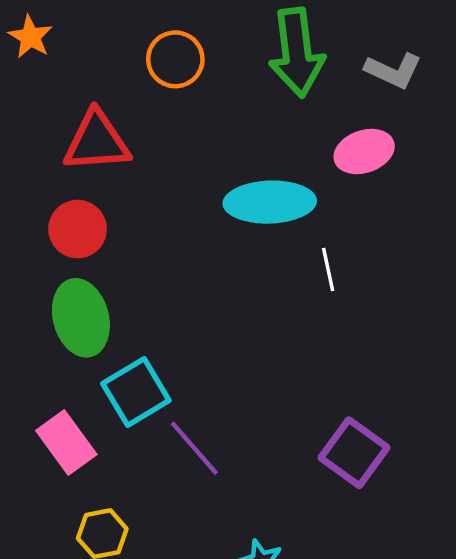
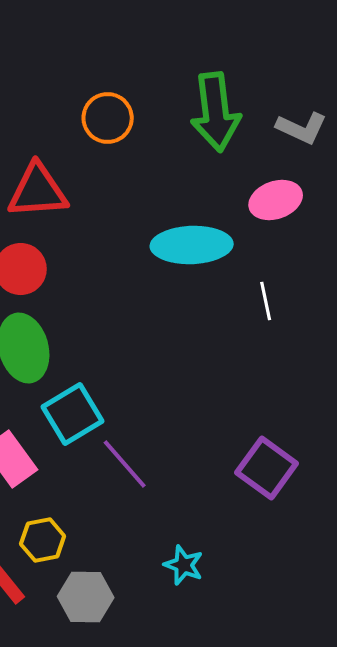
white line: (328, 269) -> (266, 301), moved

